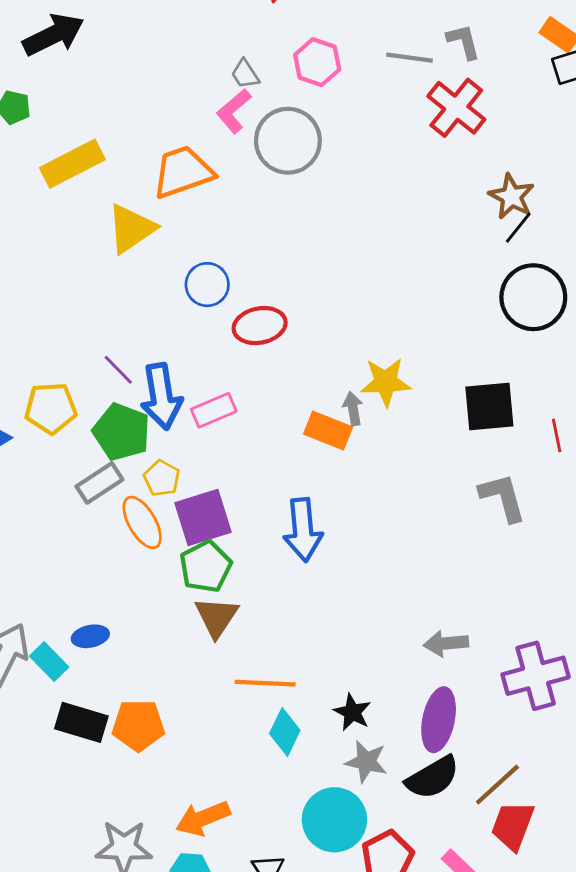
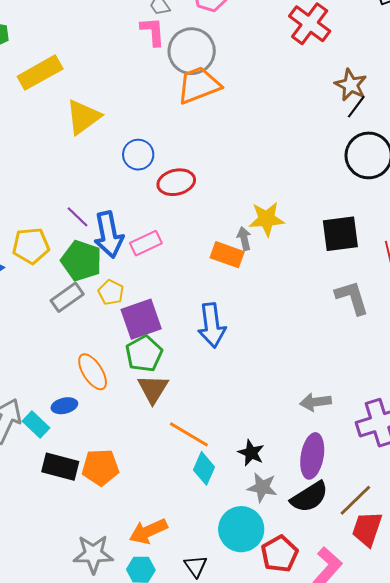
pink L-shape: (234, 111) -> (153, 31), turned 128
orange trapezoid: (183, 172) -> (199, 85), moved
orange ellipse: (142, 522) -> (93, 372), moved
orange line: (265, 683) -> (189, 434), turned 30

